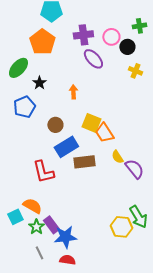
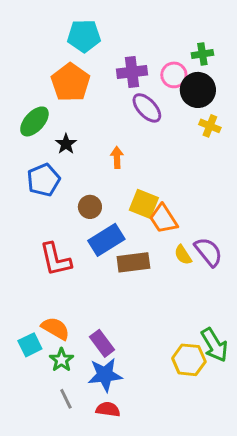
green cross: (139, 26) -> (202, 54), moved
black circle: (127, 47) -> (198, 90), size x1.5
purple semicircle: (134, 169) -> (208, 252), moved
red L-shape: (43, 172) -> (55, 259), moved
purple rectangle: (51, 225) -> (102, 343), moved

